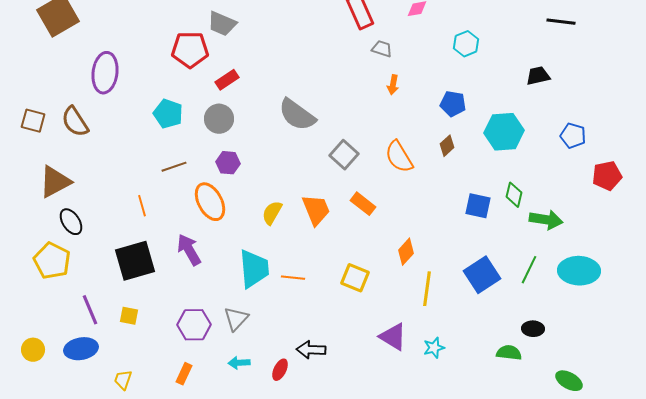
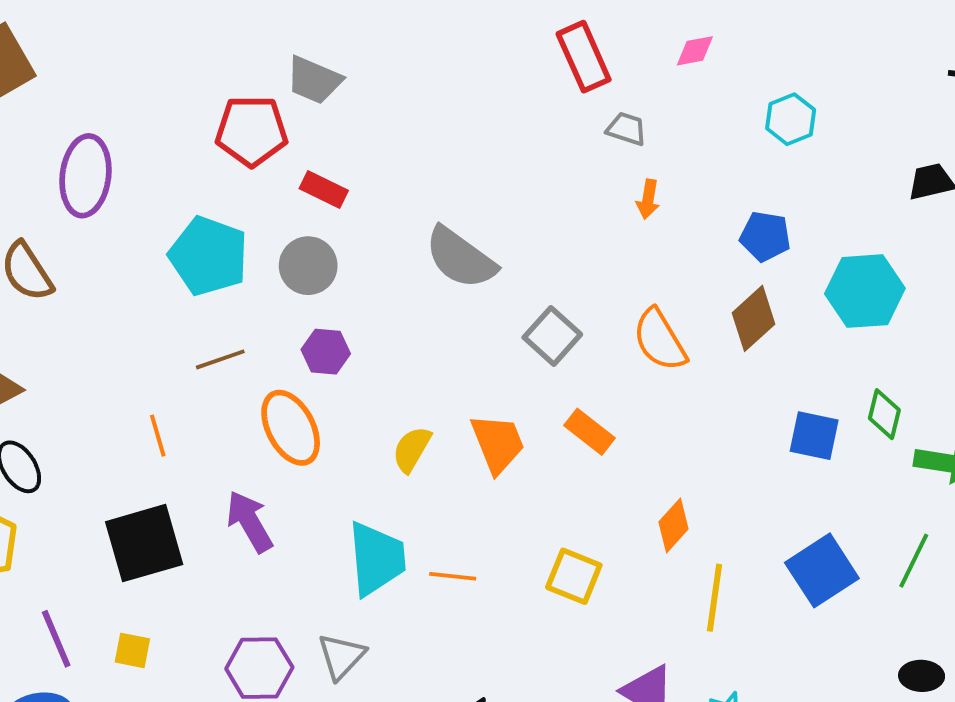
red rectangle: (227, 80) -> (324, 189), turned 60
cyan pentagon: (168, 114) -> (209, 256), size x1.4
brown diamond: (447, 146) -> (754, 318), size x1.5

